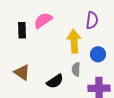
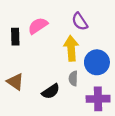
purple semicircle: (92, 20) -> (80, 21), moved, turned 138
blue circle: (98, 54) -> (97, 62), size x1.5

